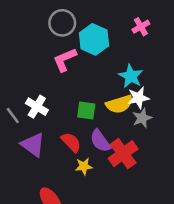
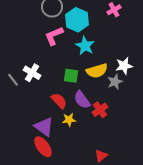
cyan star: (131, 76) -> (85, 46), moved
white star: (138, 98) -> (124, 66), moved
purple triangle: (33, 145) -> (44, 127), moved
red cross: (123, 154) -> (100, 110), size x0.7

